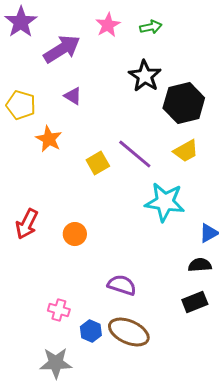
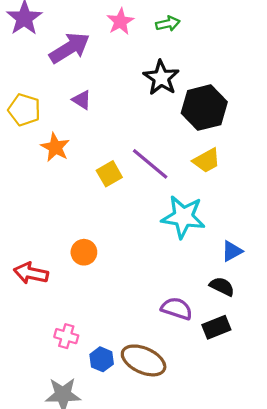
red arrow: (27, 224) -> (31, 273), moved, turned 76
black semicircle: (200, 265) -> (222, 286), turned 30
purple semicircle: (122, 285) -> (177, 309), moved

